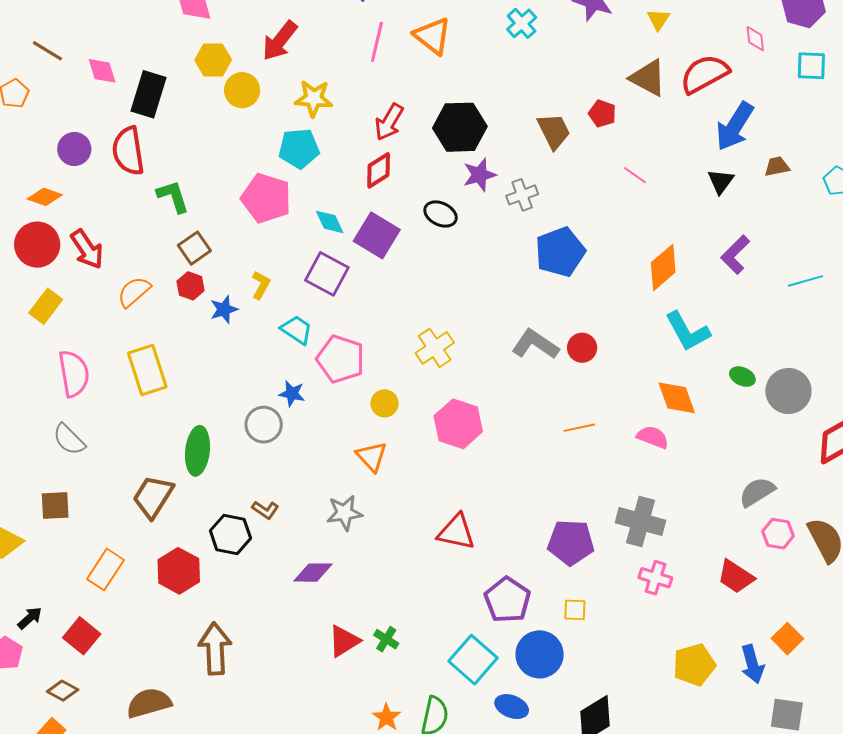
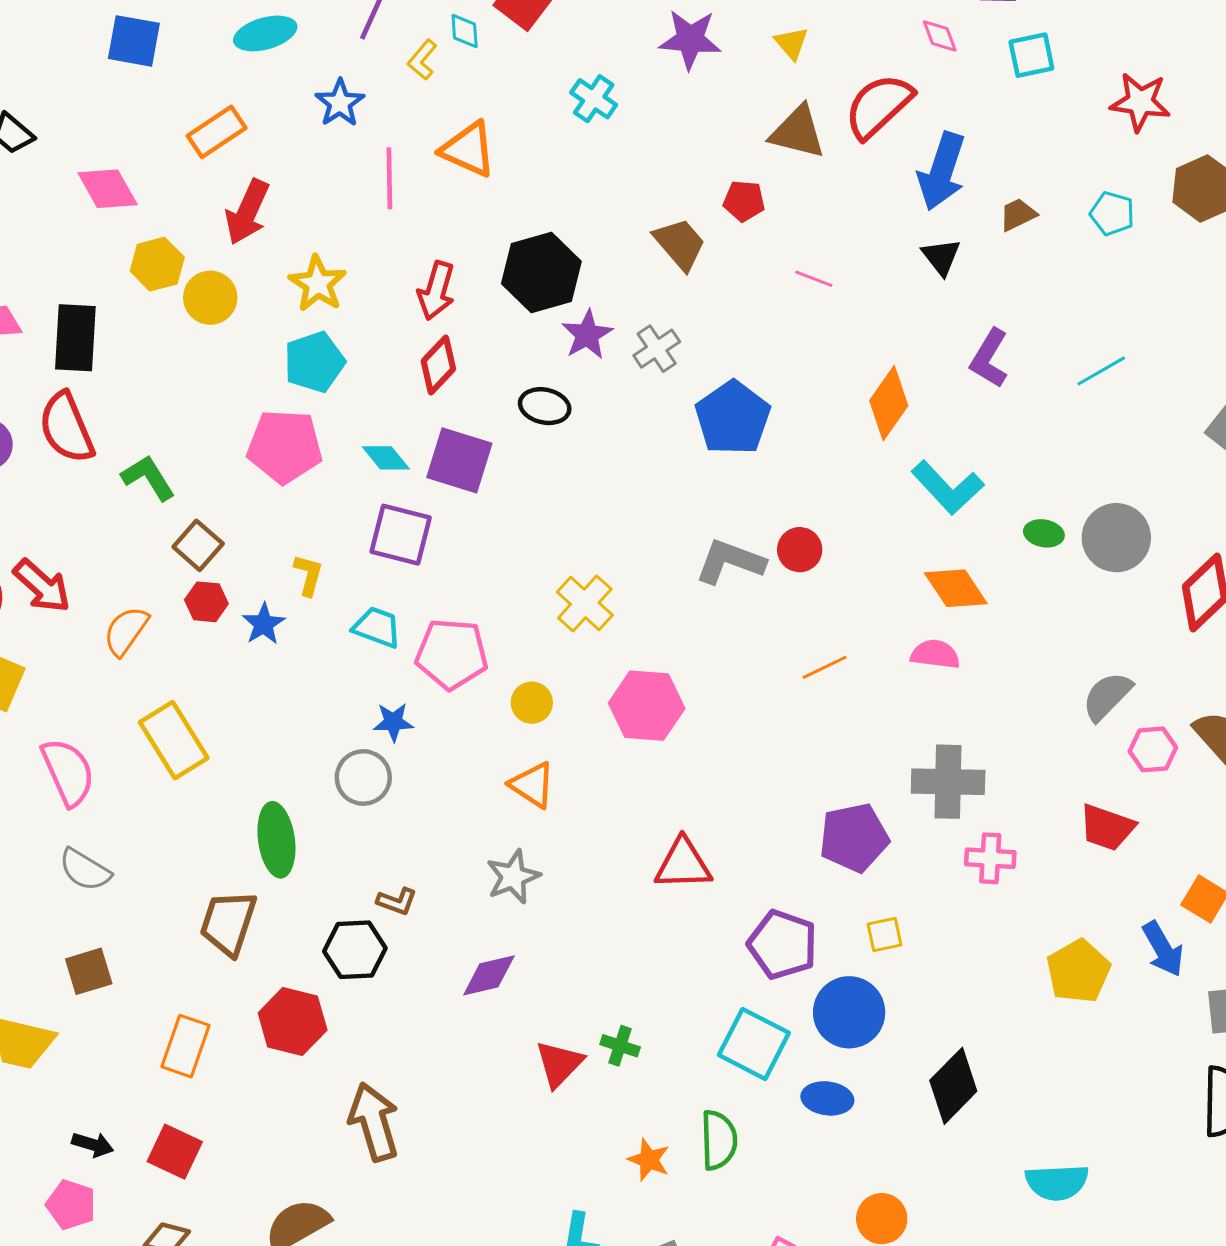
yellow star: (314, 98) -> (318, 284), turned -30
black arrow: (30, 618) -> (93, 1144), turned 72

